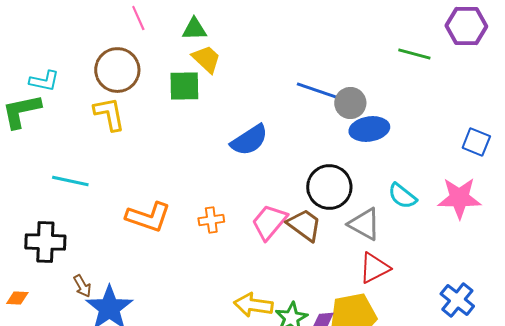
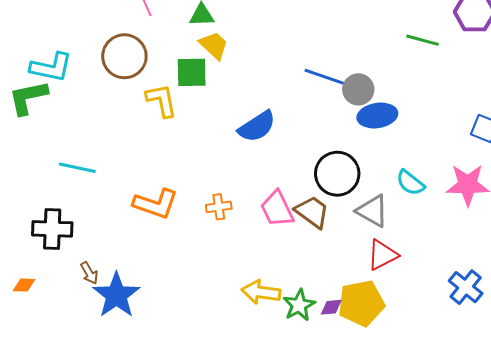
cyan L-shape: (44, 81) -> (51, 67), size x1.4
yellow L-shape: (109, 114) -> (162, 100), moved
pink trapezoid: (269, 222) -> (277, 209), turned -66

